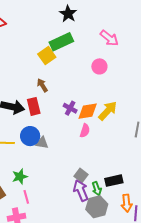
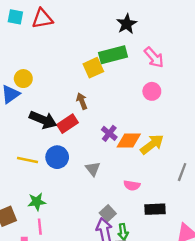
pink arrow: (109, 38) -> (154, 57), moved
red rectangle: (34, 106) -> (67, 124), turned 60
pink semicircle: (85, 131) -> (132, 185), moved, turned 72
gray triangle: (42, 143) -> (93, 169), moved, turned 32
black rectangle: (114, 181) -> (155, 209), moved

